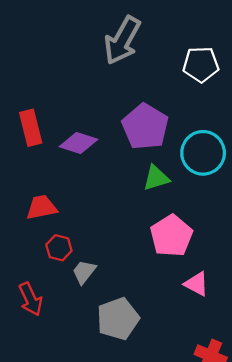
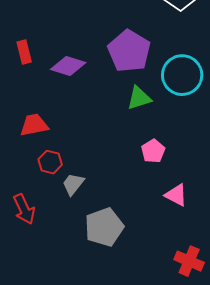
red rectangle: (31, 128) -> (24, 52), size x0.7
pink pentagon: (171, 236) -> (153, 151), size x0.6

